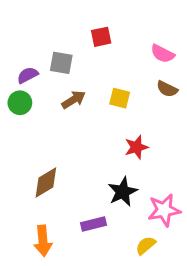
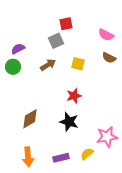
gray square: (61, 63) -> (56, 41), moved, turned -35
red star: (136, 147) -> (74, 96), moved
black star: (123, 192) -> (69, 122), moved, turned -30
purple rectangle: (94, 224) -> (61, 158), moved
yellow semicircle: (146, 245) -> (87, 154), moved

